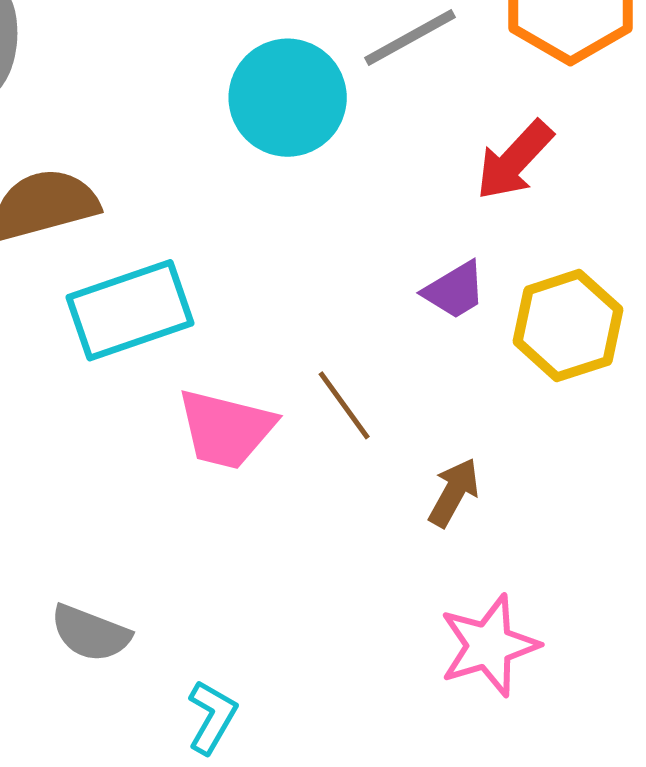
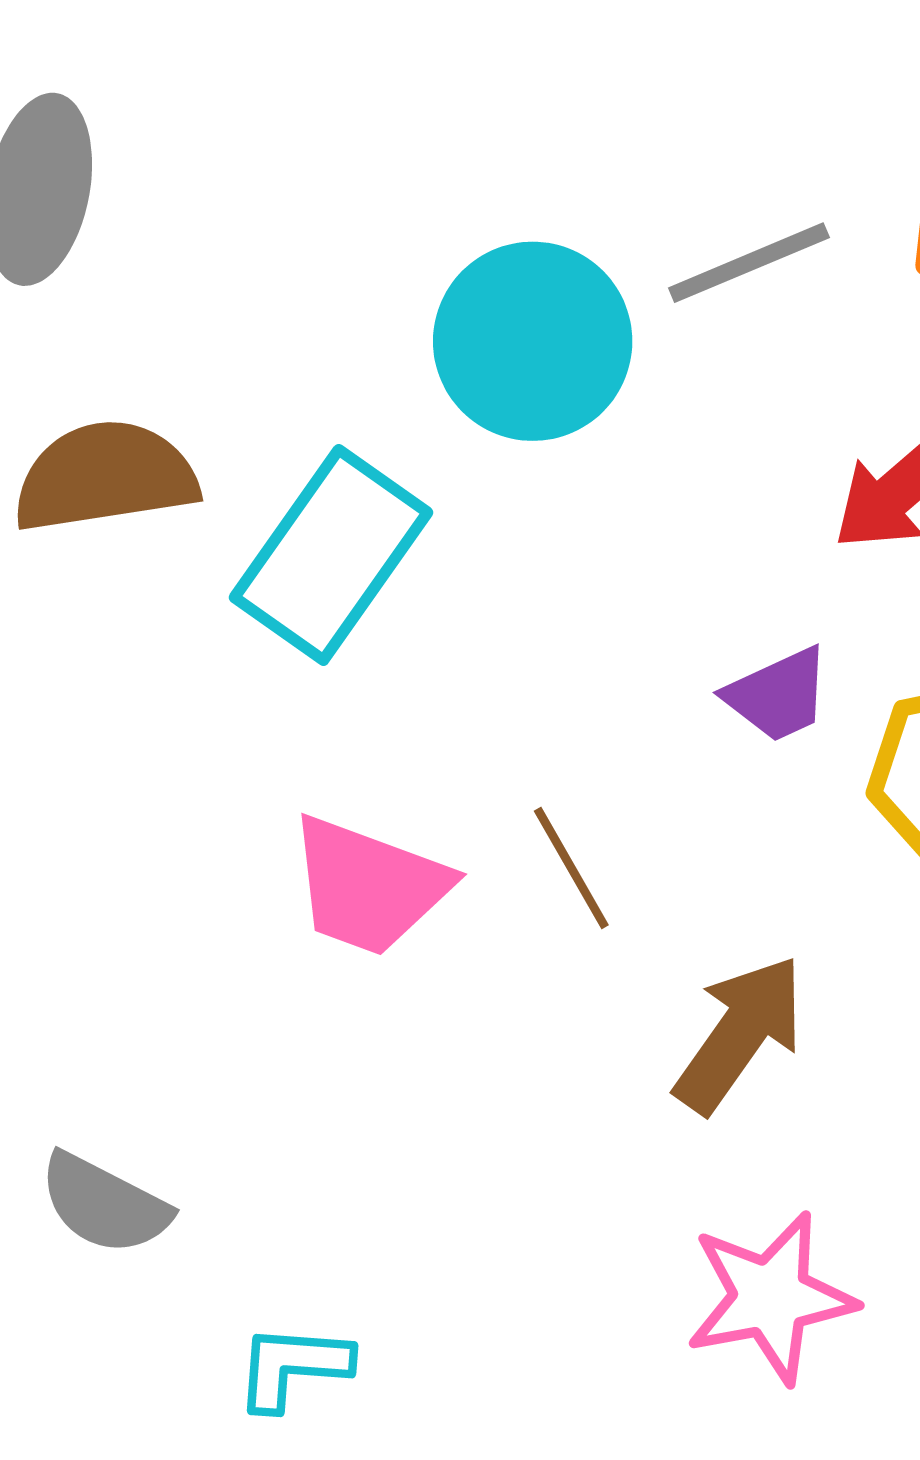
cyan rectangle: (130, 310) -> (331, 555), moved, turned -42
brown arrow: (454, 492) -> (740, 1034), size x1.4
cyan L-shape: (212, 717) -> (293, 1367), turned -122

